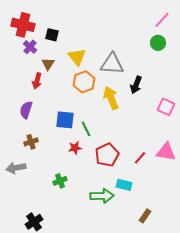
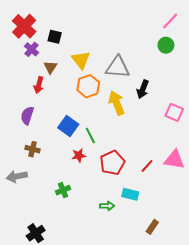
red cross: (23, 25) -> (24, 26), turned 30
blue square: (65, 120) -> (68, 126), turned 30
brown cross: (31, 142) -> (33, 149), turned 32
green arrow: (102, 196) -> (107, 206), size x0.6

